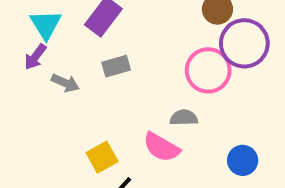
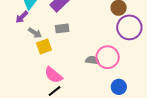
pink circle: (208, 70) -> (108, 57), moved
pink semicircle: (161, 147) -> (53, 75), moved
yellow square: (102, 157) -> (44, 46), moved

